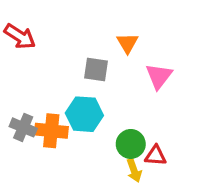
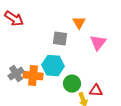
gray cross: (23, 127) -> (16, 74), turned 35
green circle: (131, 144) -> (72, 84), moved

